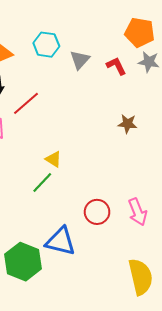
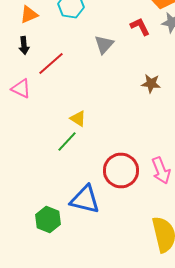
gray triangle: (80, 60) -> (104, 44), moved
red circle: (97, 212) -> (121, 170), size x1.4
green hexagon: (23, 262) -> (48, 220), size x0.7

